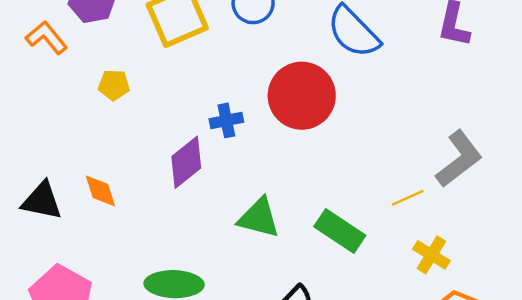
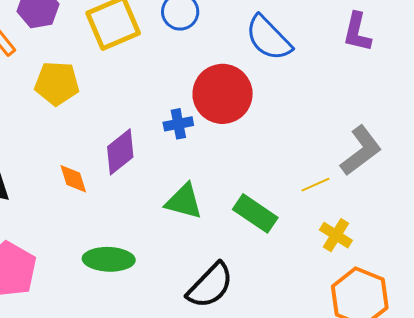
yellow pentagon: (114, 85) -> (57, 83), size x1.6
blue cross: (226, 120) -> (178, 124), moved
orange diamond: (100, 191) -> (73, 179), moved

